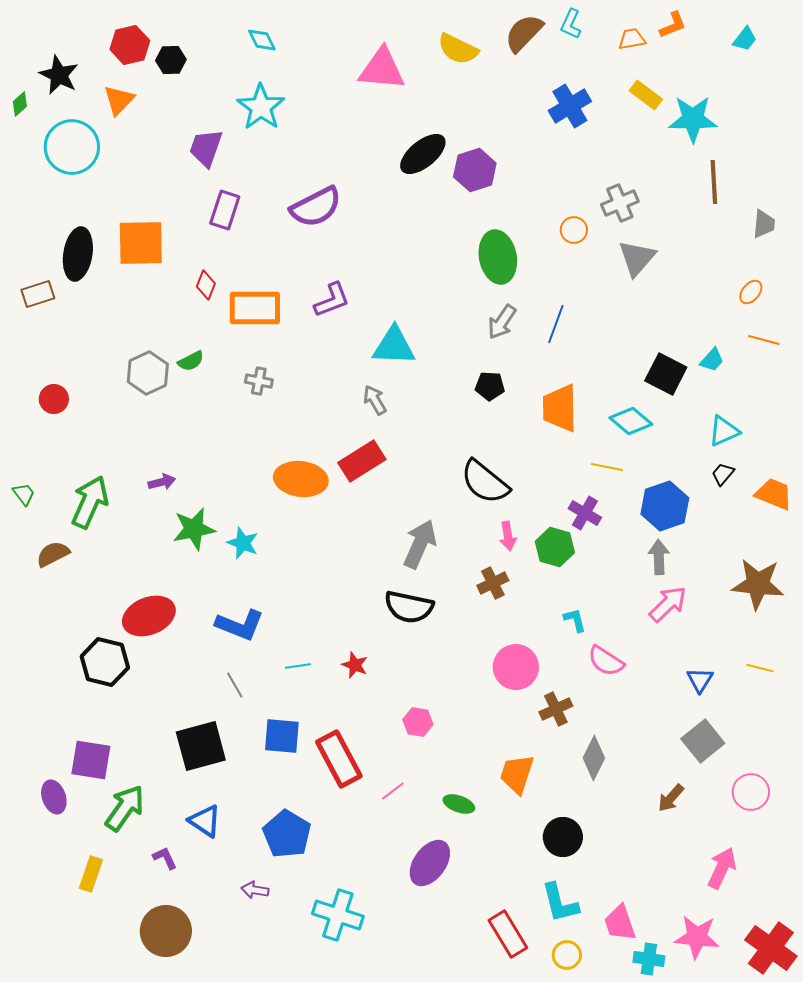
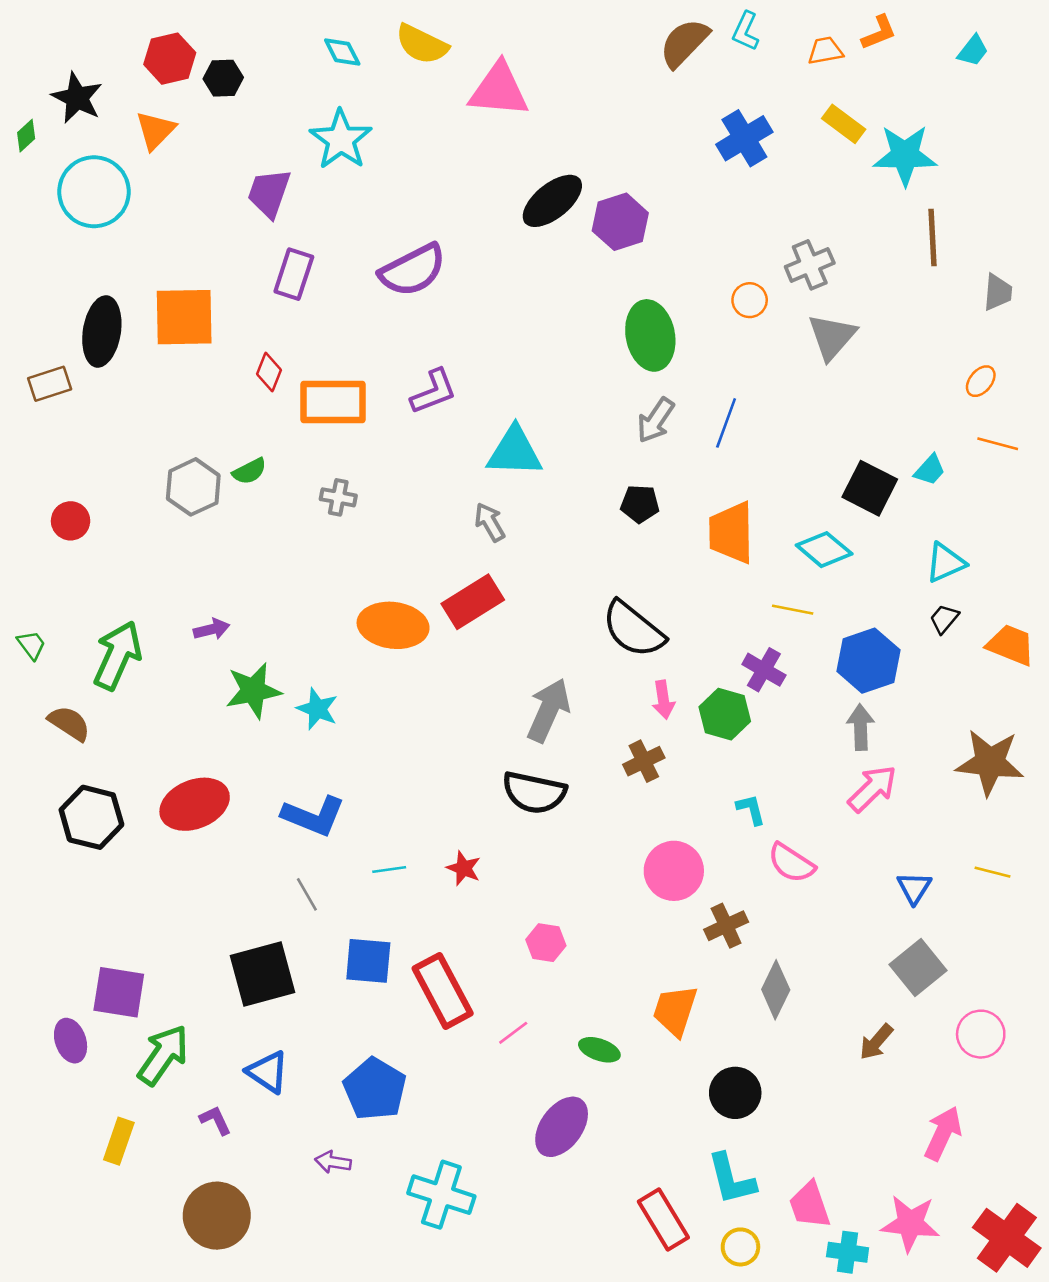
yellow semicircle: (458, 49) -> (422, 44), moved
brown semicircle: (53, 554) -> (69, 723), turned 60
black hexagon: (105, 662) -> (91, 817), moved

